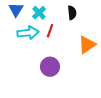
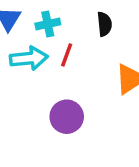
cyan cross: (39, 13) -> (48, 24), turned 32

